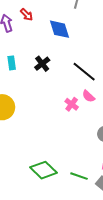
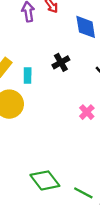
cyan rectangle: (12, 63) -> (28, 76), moved

